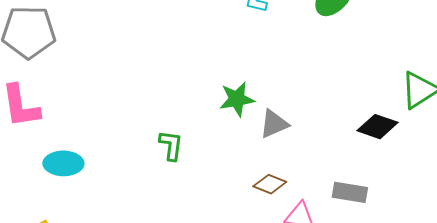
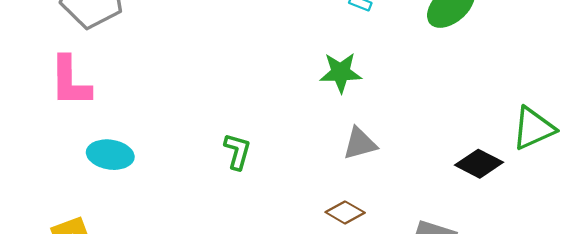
green star: (237, 99) -> (341, 73), moved

